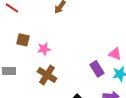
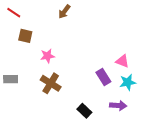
brown square: (23, 40) -> (25, 36), moved

